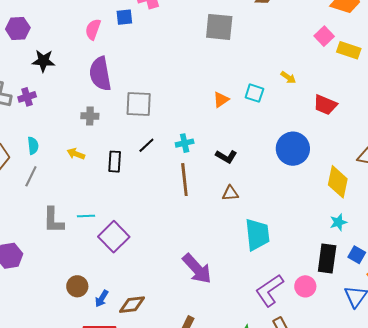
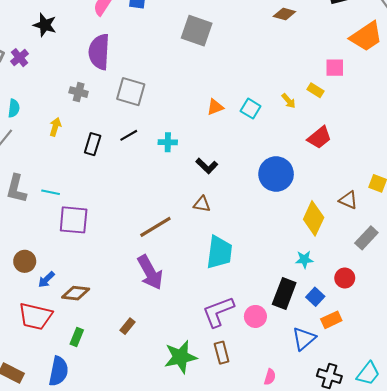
gray square: (219, 27) -> (197, 31), moved
pink square: (324, 36) -> (335, 68), turned 30
yellow rectangle: (349, 50) -> (315, 90), moved, size x0.7
purple cross: (27, 97) -> (20, 58), turned -36
red trapezoid: (325, 105) -> (319, 137), turned -75
yellow arrow: (76, 154) -> (55, 127), turned 72
brown line: (184, 180) -> (155, 227), moved, turned 52
purple square: (114, 237) -> (74, 220), turned 36

